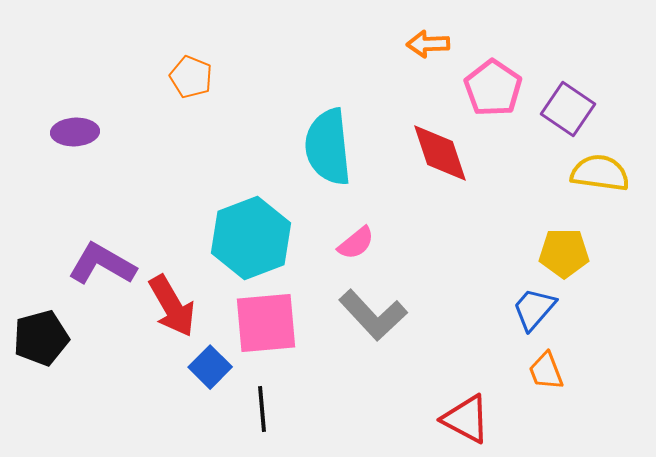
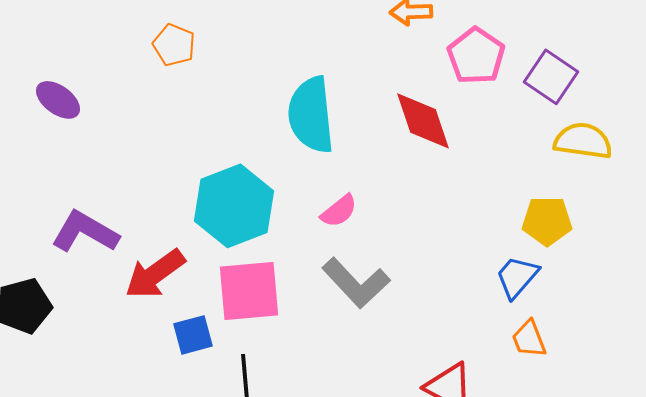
purple ellipse: (75, 132) -> (58, 100), turned 39
red arrow: (172, 306) -> (155, 274), turned 84
blue square: (210, 367) -> (193, 335), turned 30

